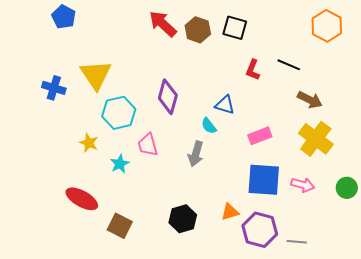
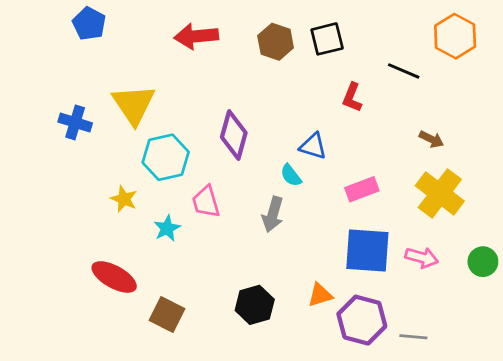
red arrow: (163, 24) -> (196, 36), moved, turned -48
black square: (235, 28) -> (327, 39), turned -30
black line: (289, 65) -> (404, 71), moved
brown arrow: (310, 100) -> (431, 139), size x0.7

